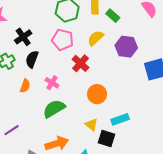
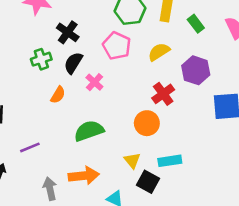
green rectangle: (113, 16) -> (196, 24), moved
black cross: (23, 37) -> (68, 32), turned -30
red cross: (80, 63) -> (163, 94), moved
pink cross: (52, 83) -> (94, 82), moved

